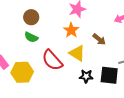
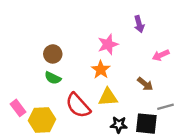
brown arrow: (99, 39) -> (145, 84), moved
yellow triangle: (77, 53) -> (108, 97), turned -36

